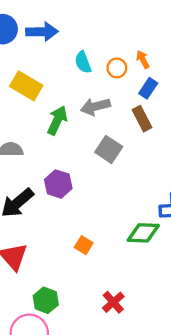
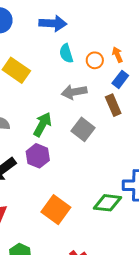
blue arrow: (42, 32) -> (53, 23), moved
green arrow: (57, 120) -> (42, 124), moved
orange square: (84, 245) -> (56, 210), size x1.8

